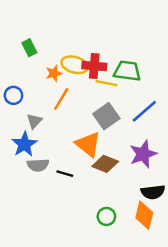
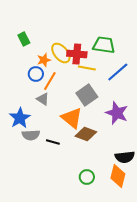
yellow ellipse: (75, 65) -> (61, 53), turned 35
green trapezoid: (127, 71) -> (104, 45), moved
blue circle: (13, 95) -> (36, 74), moved
blue line: (144, 111) -> (118, 72), moved
gray triangle: (34, 121) -> (43, 99), moved, turned -40
purple star: (143, 154) -> (117, 113), moved, turned -30

